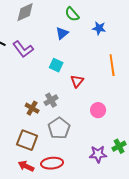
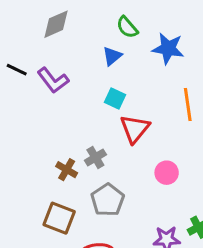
blue star: (99, 28) -> (168, 48), size x1.5
cyan square: (56, 65) -> (115, 98), moved
red triangle: (77, 81) -> (135, 129), size x1.5

